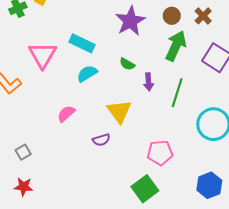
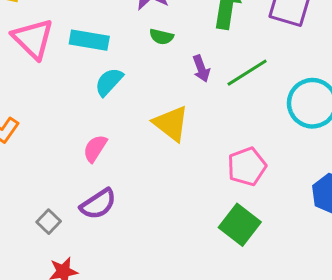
pink triangle: (43, 55) -> (33, 39), moved
green semicircle: (127, 64) -> (161, 37), moved
green line: (177, 93) -> (247, 73), turned 56
purple semicircle: (101, 140) -> (98, 204), moved, size x1.4

